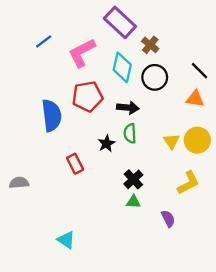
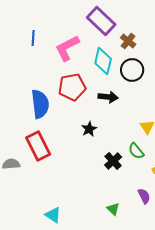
blue line: (44, 41) -> (33, 38), turned -49
green semicircle: (130, 133) -> (136, 151), moved, turned -36
red rectangle: (75, 164) -> (38, 146), moved, size x1.6
green triangle: (133, 202) -> (113, 209), moved, turned 40

